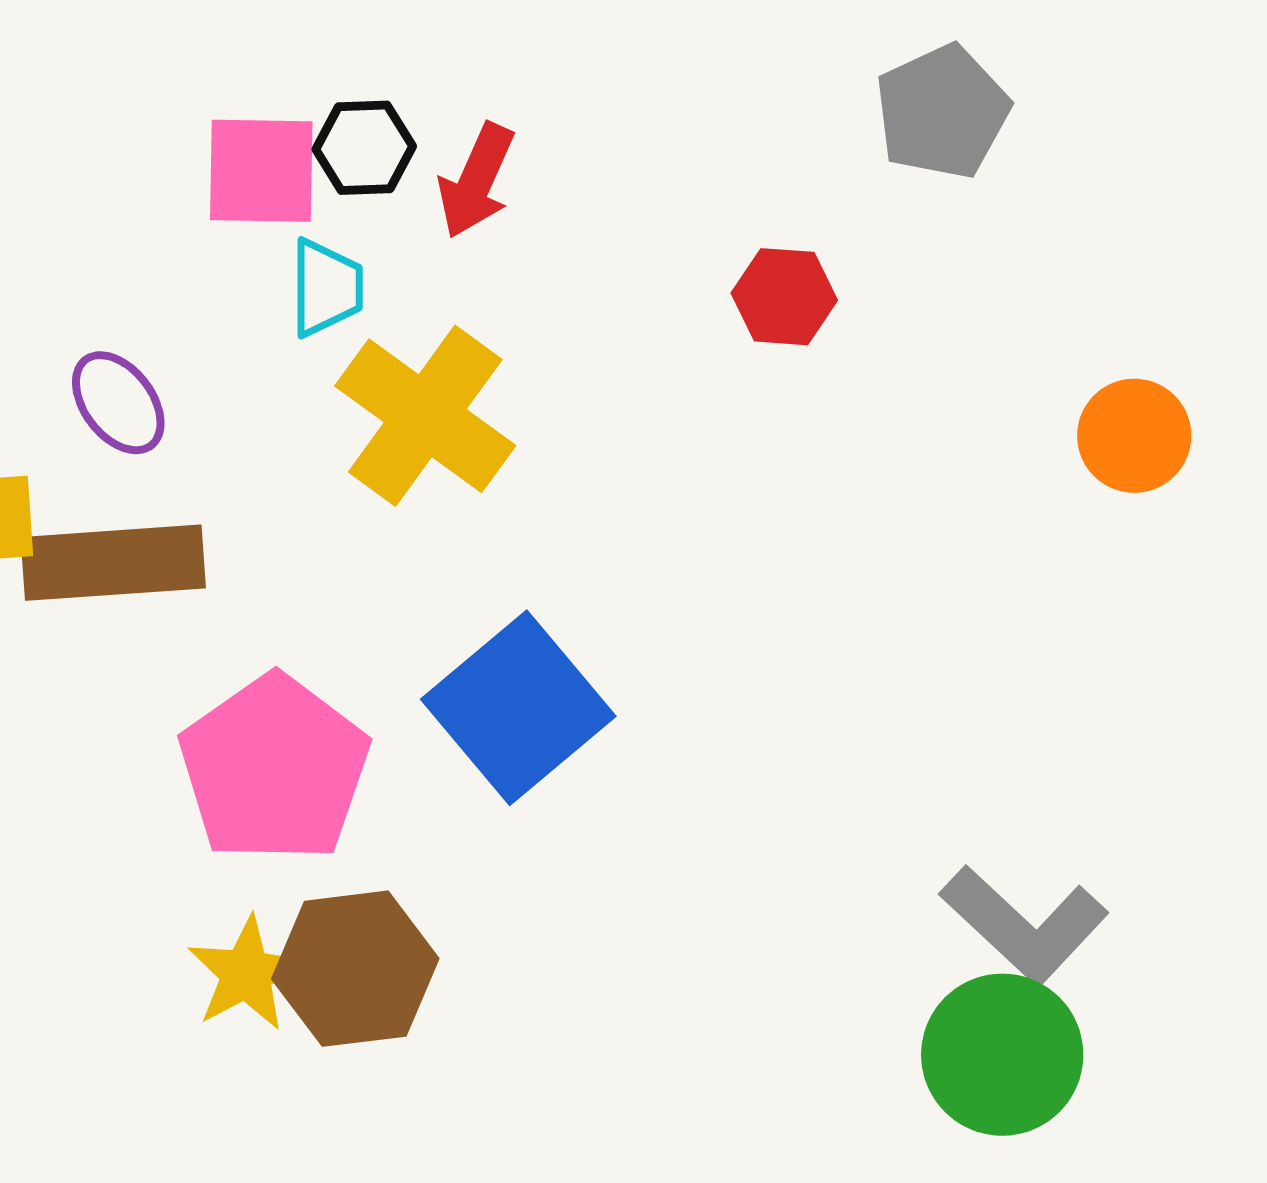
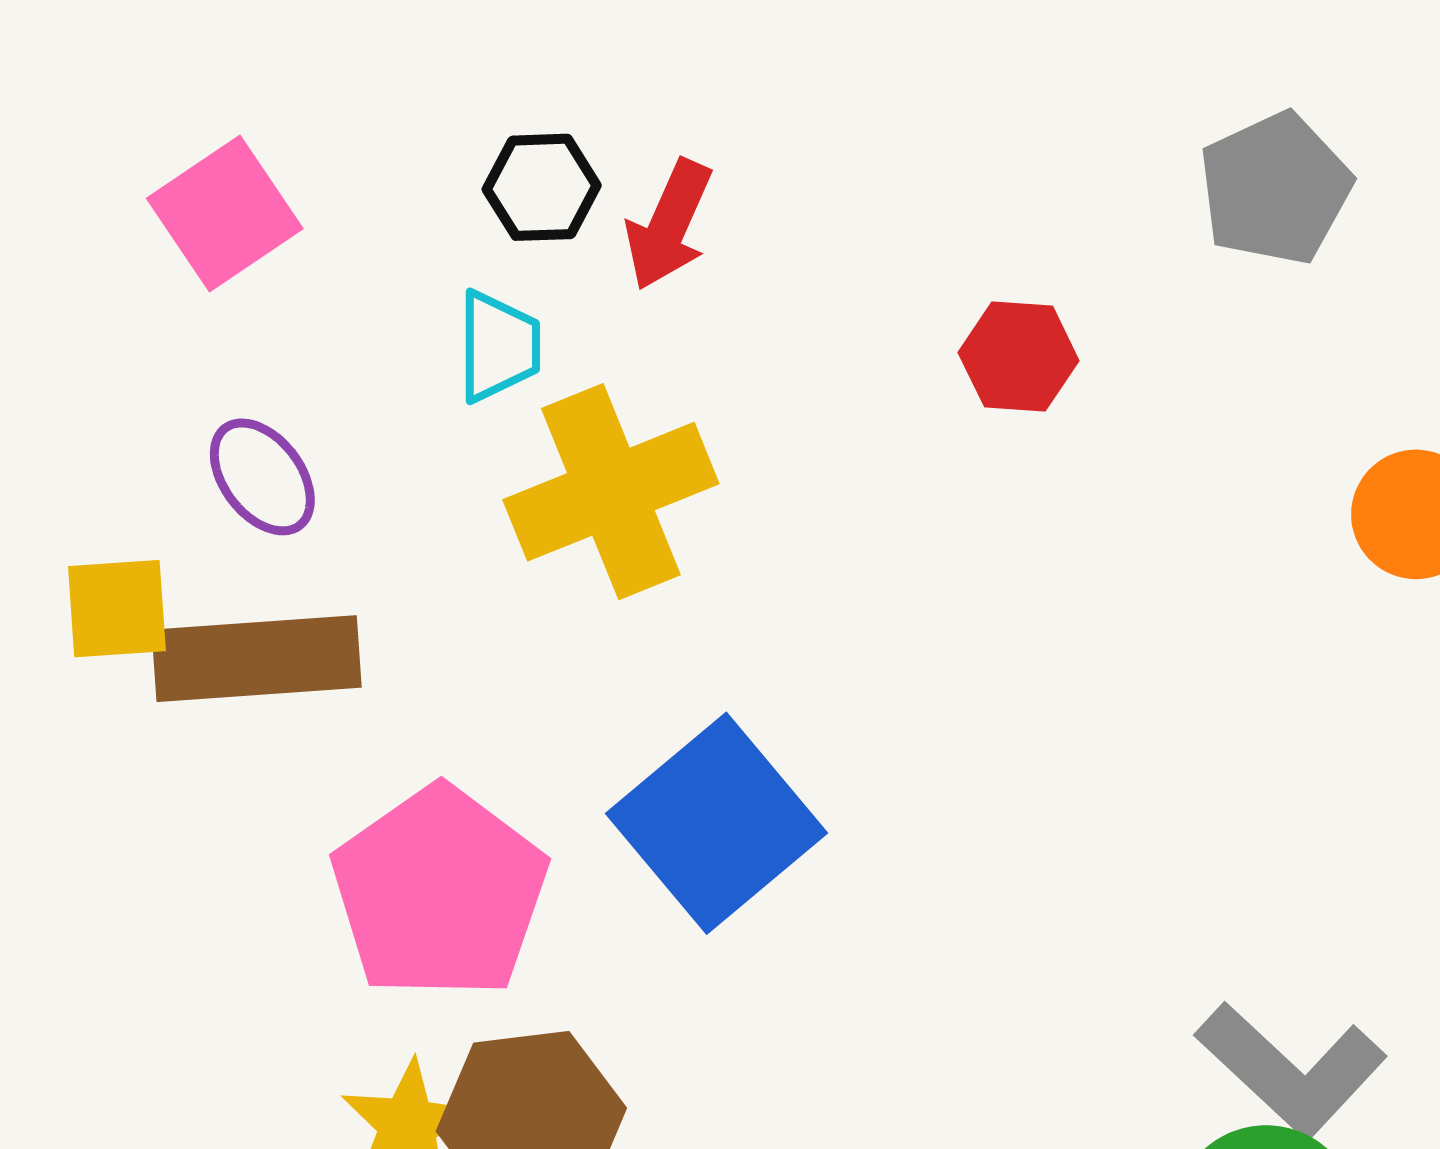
gray pentagon: (942, 112) -> (1275, 188), moved
pink square: (261, 171) -> (225, 213), moved, turned -35
yellow cross: (425, 416) -> (611, 492), turned 32

